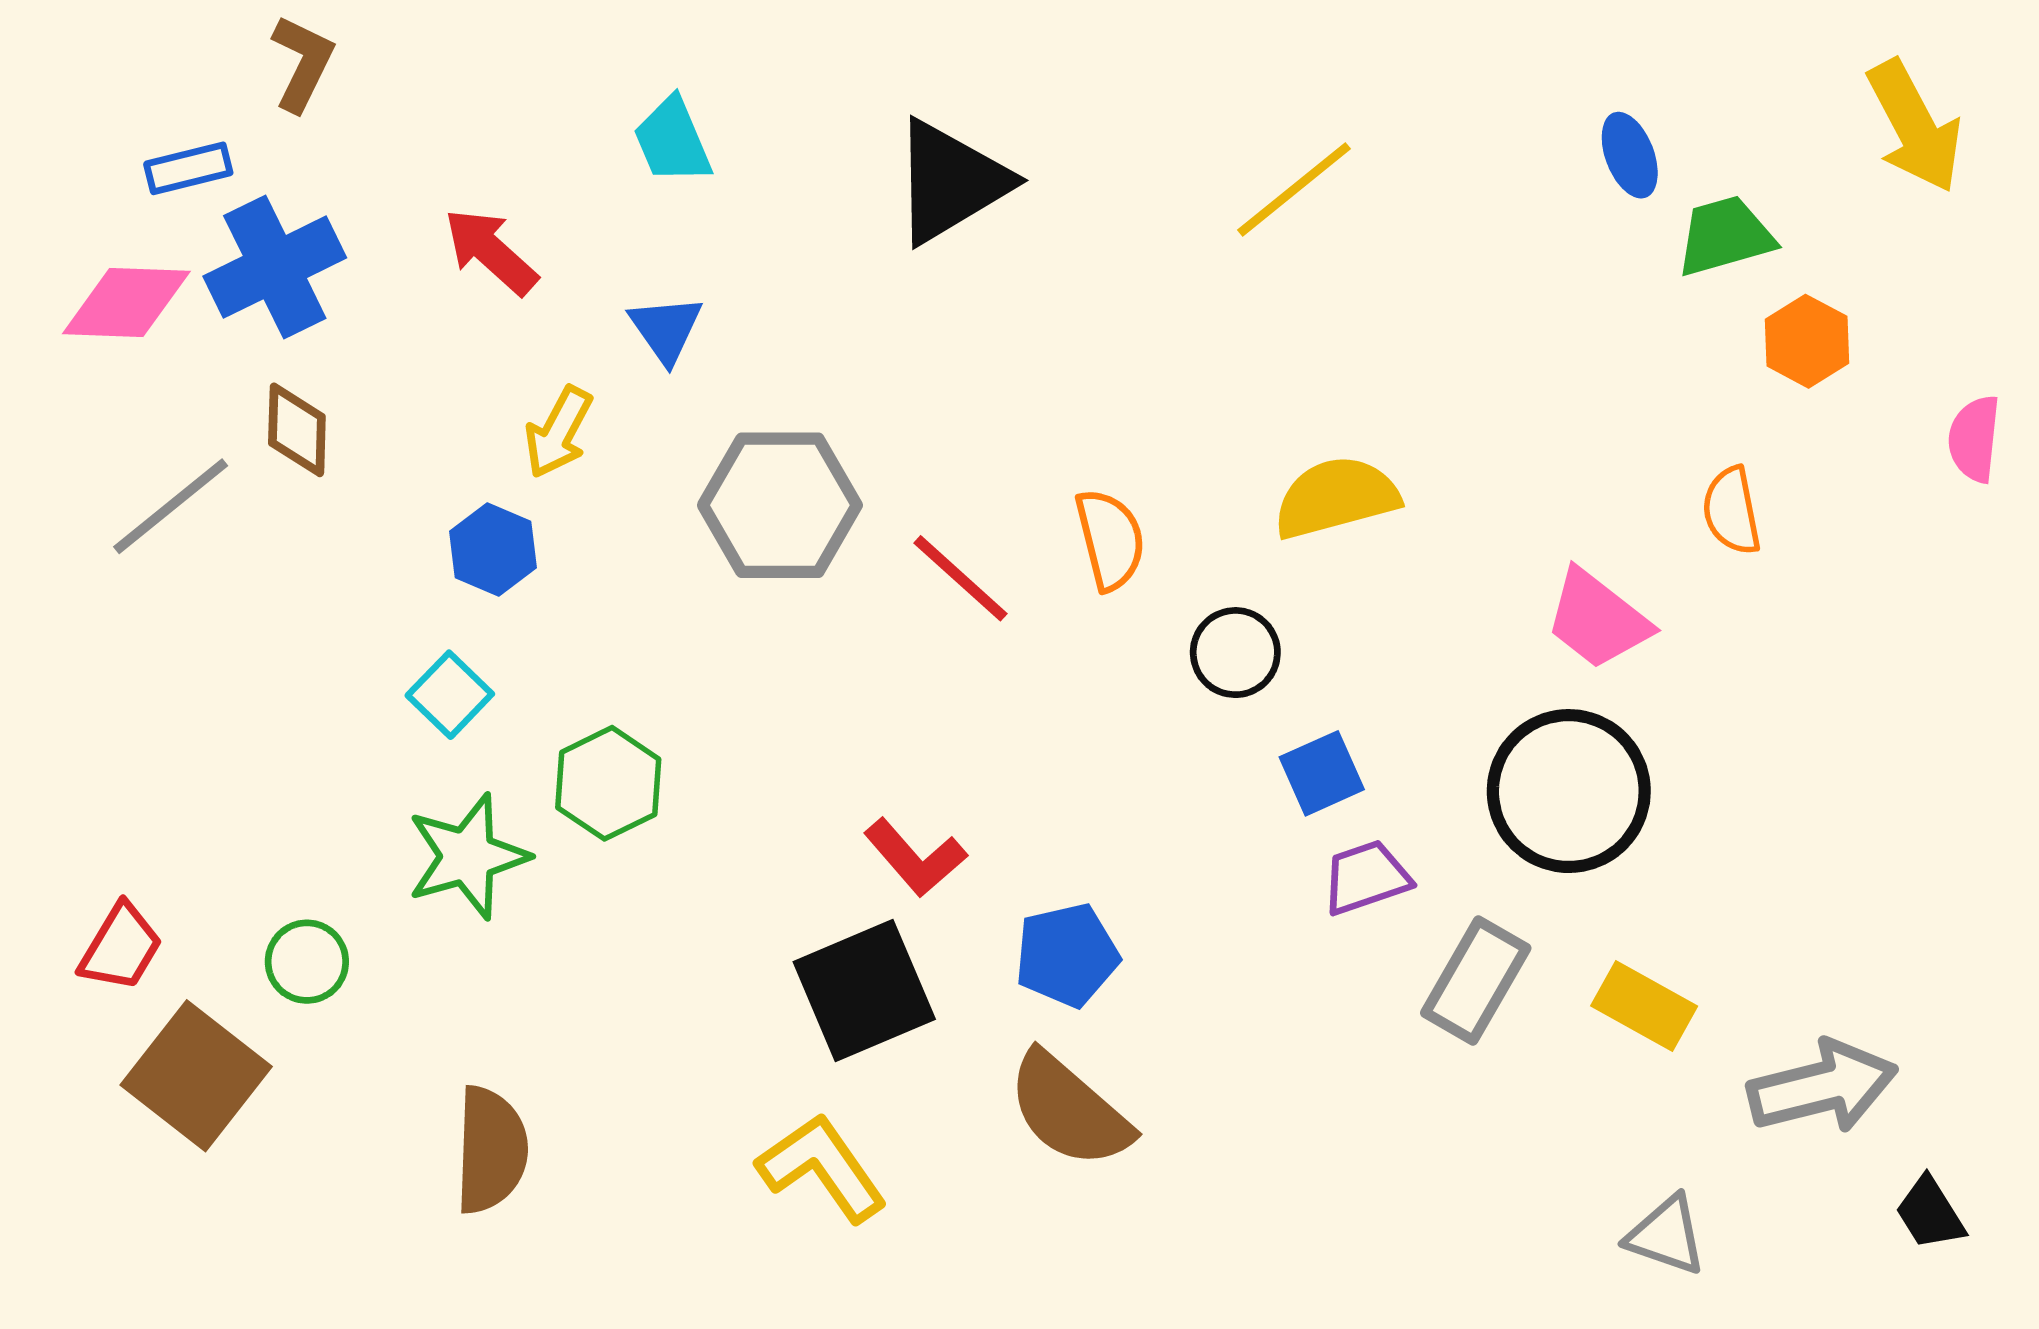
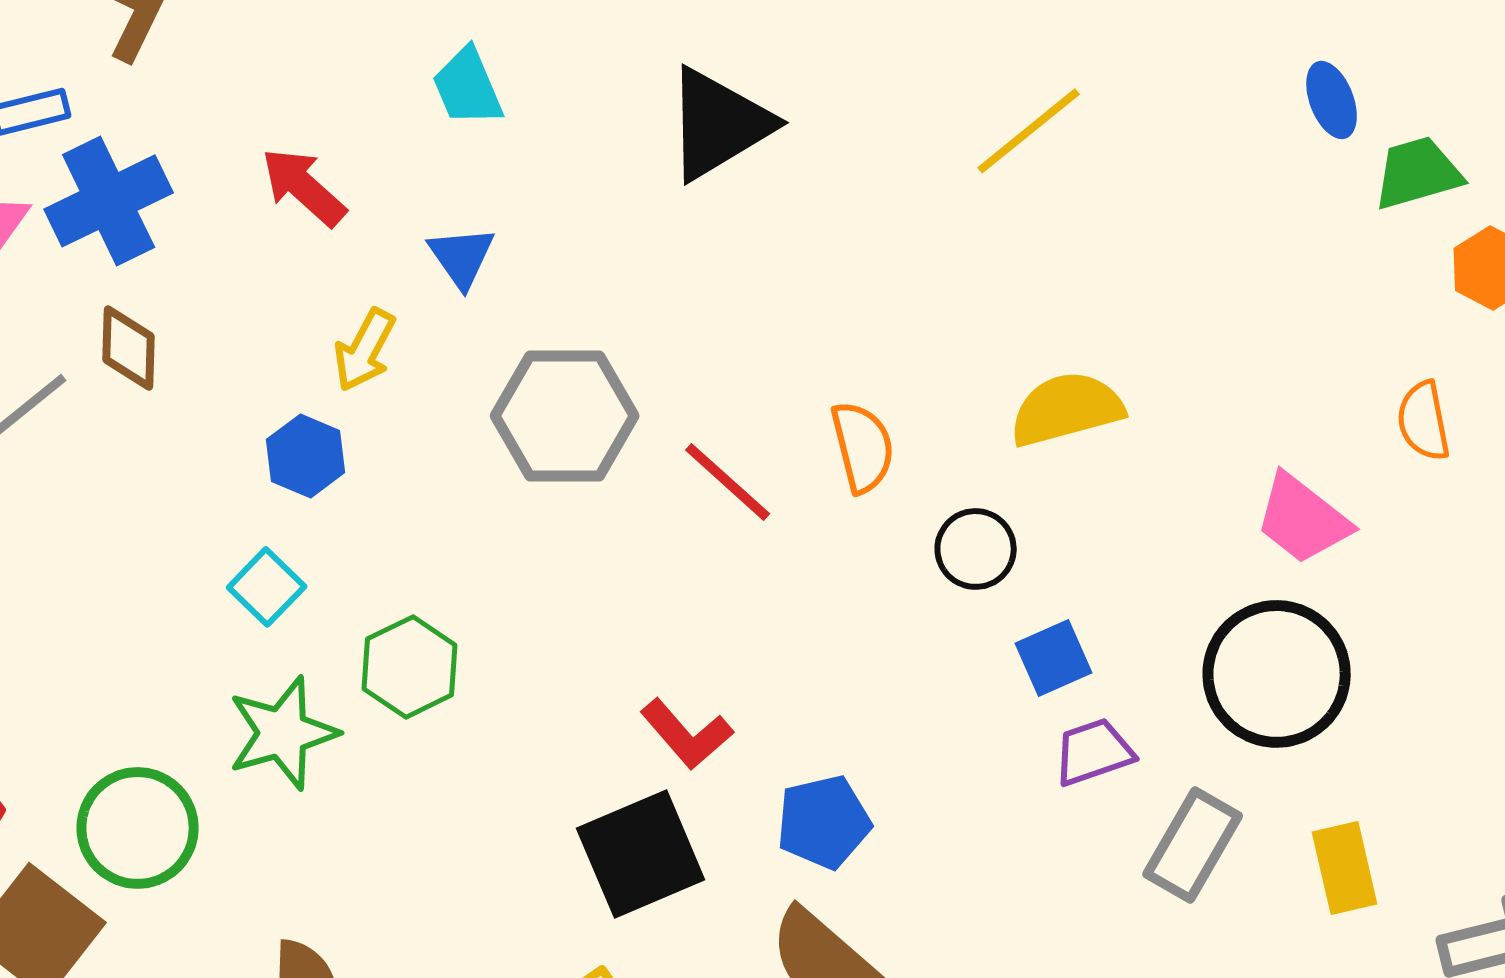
green circle: (307, 962) -> (138, 828), size x1.6
yellow rectangle: (1644, 1006) -> (1345, 868), turned 48

